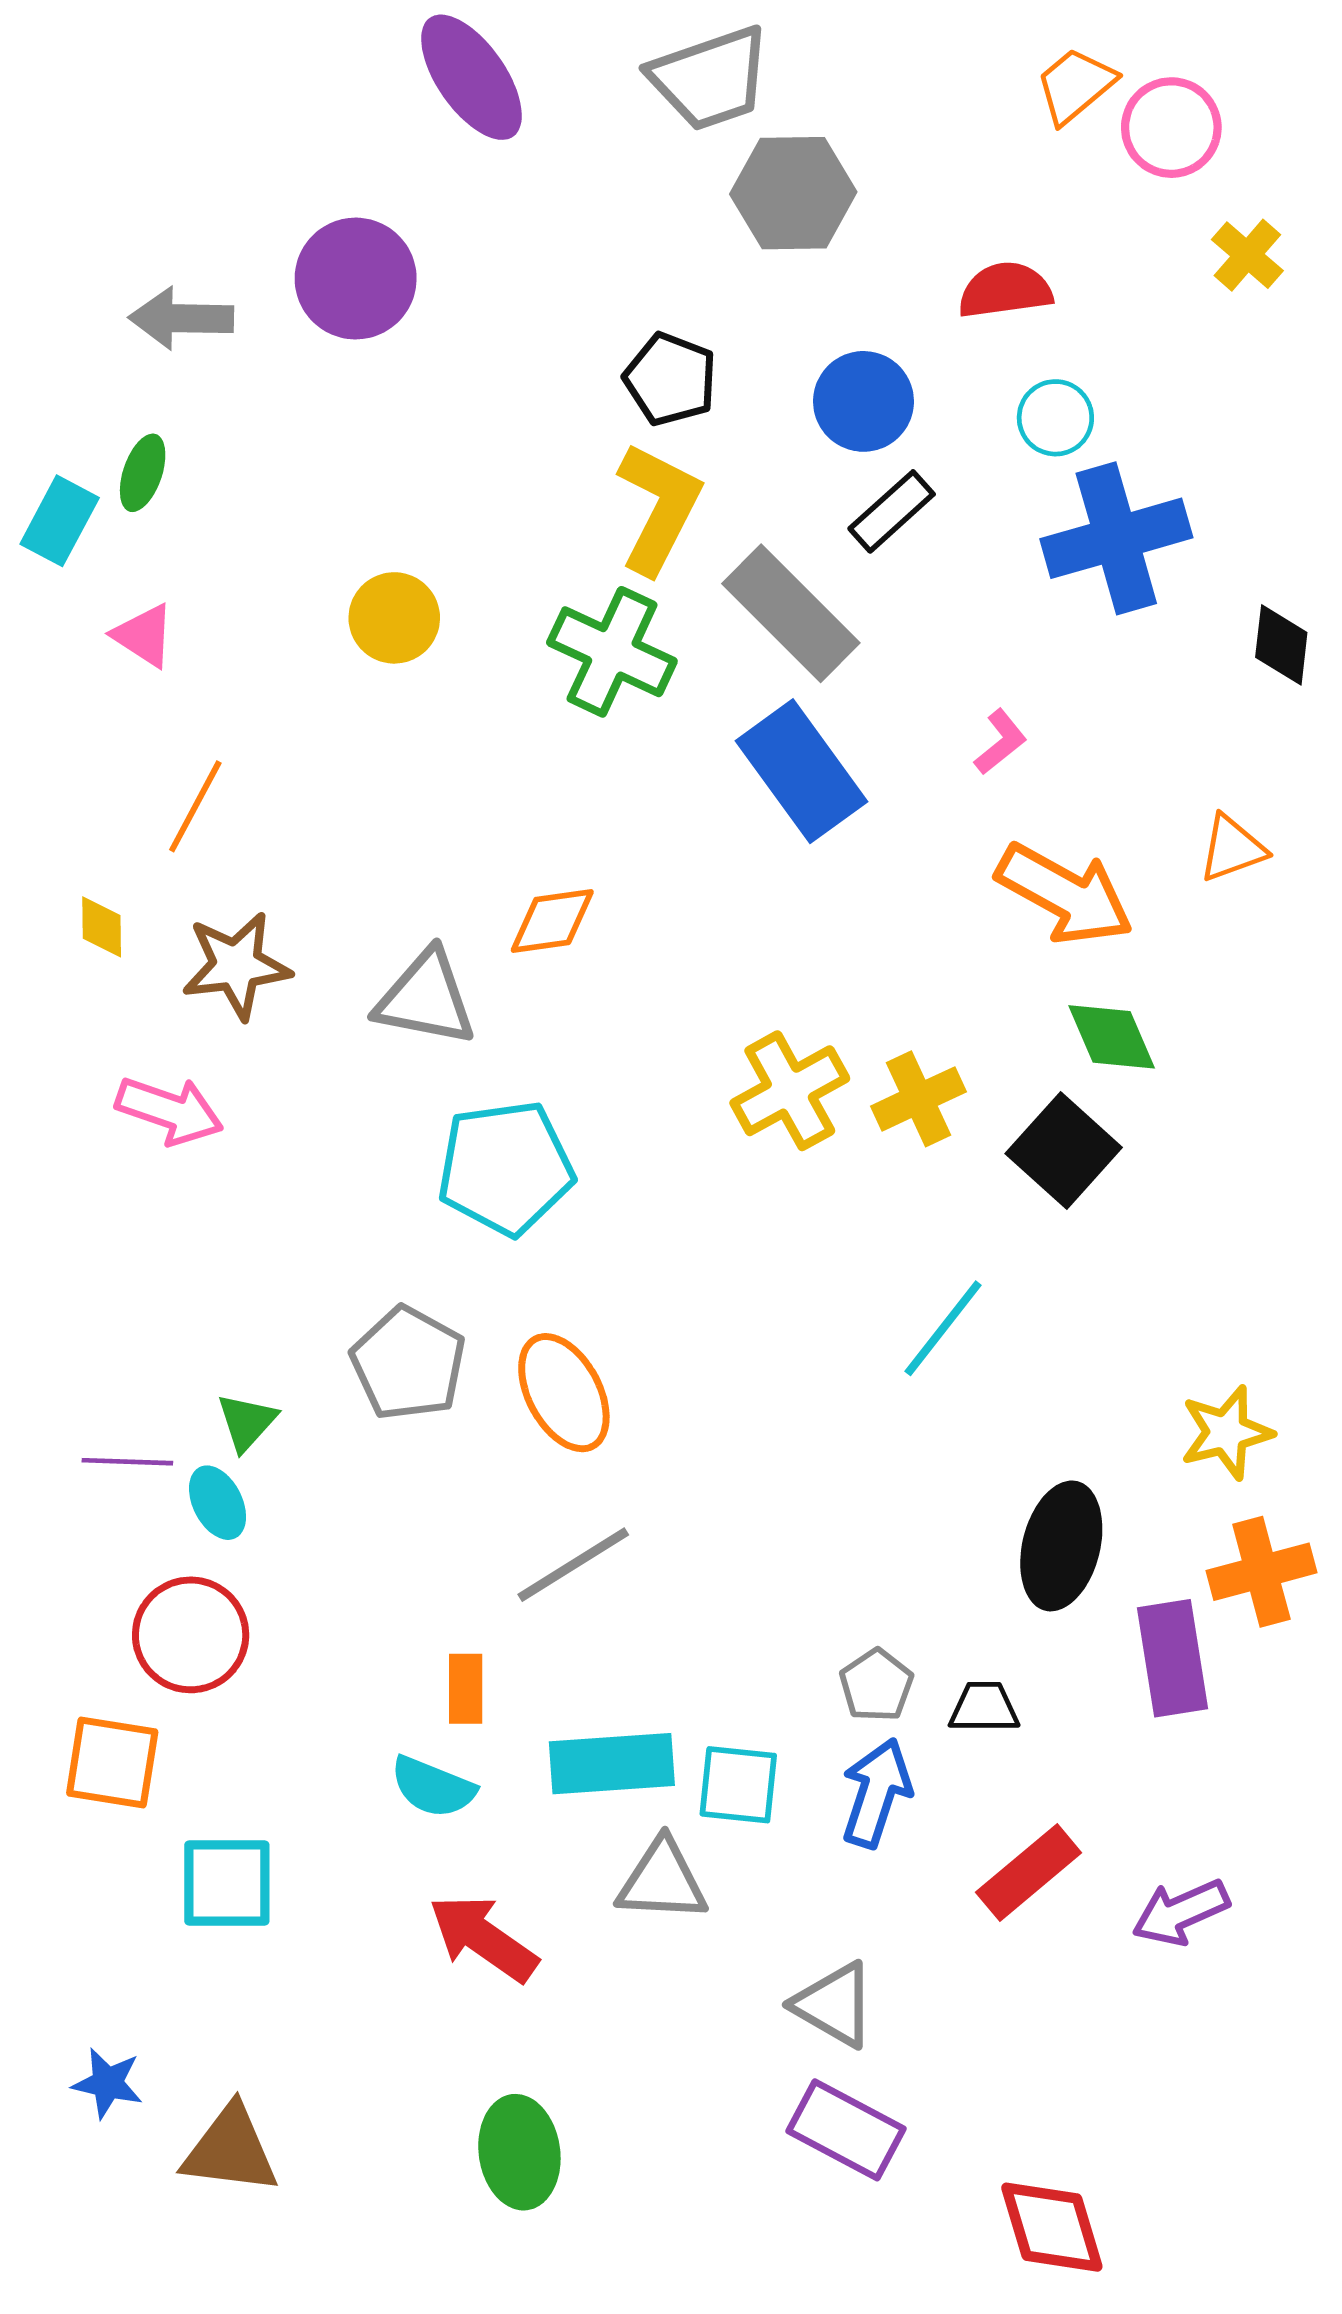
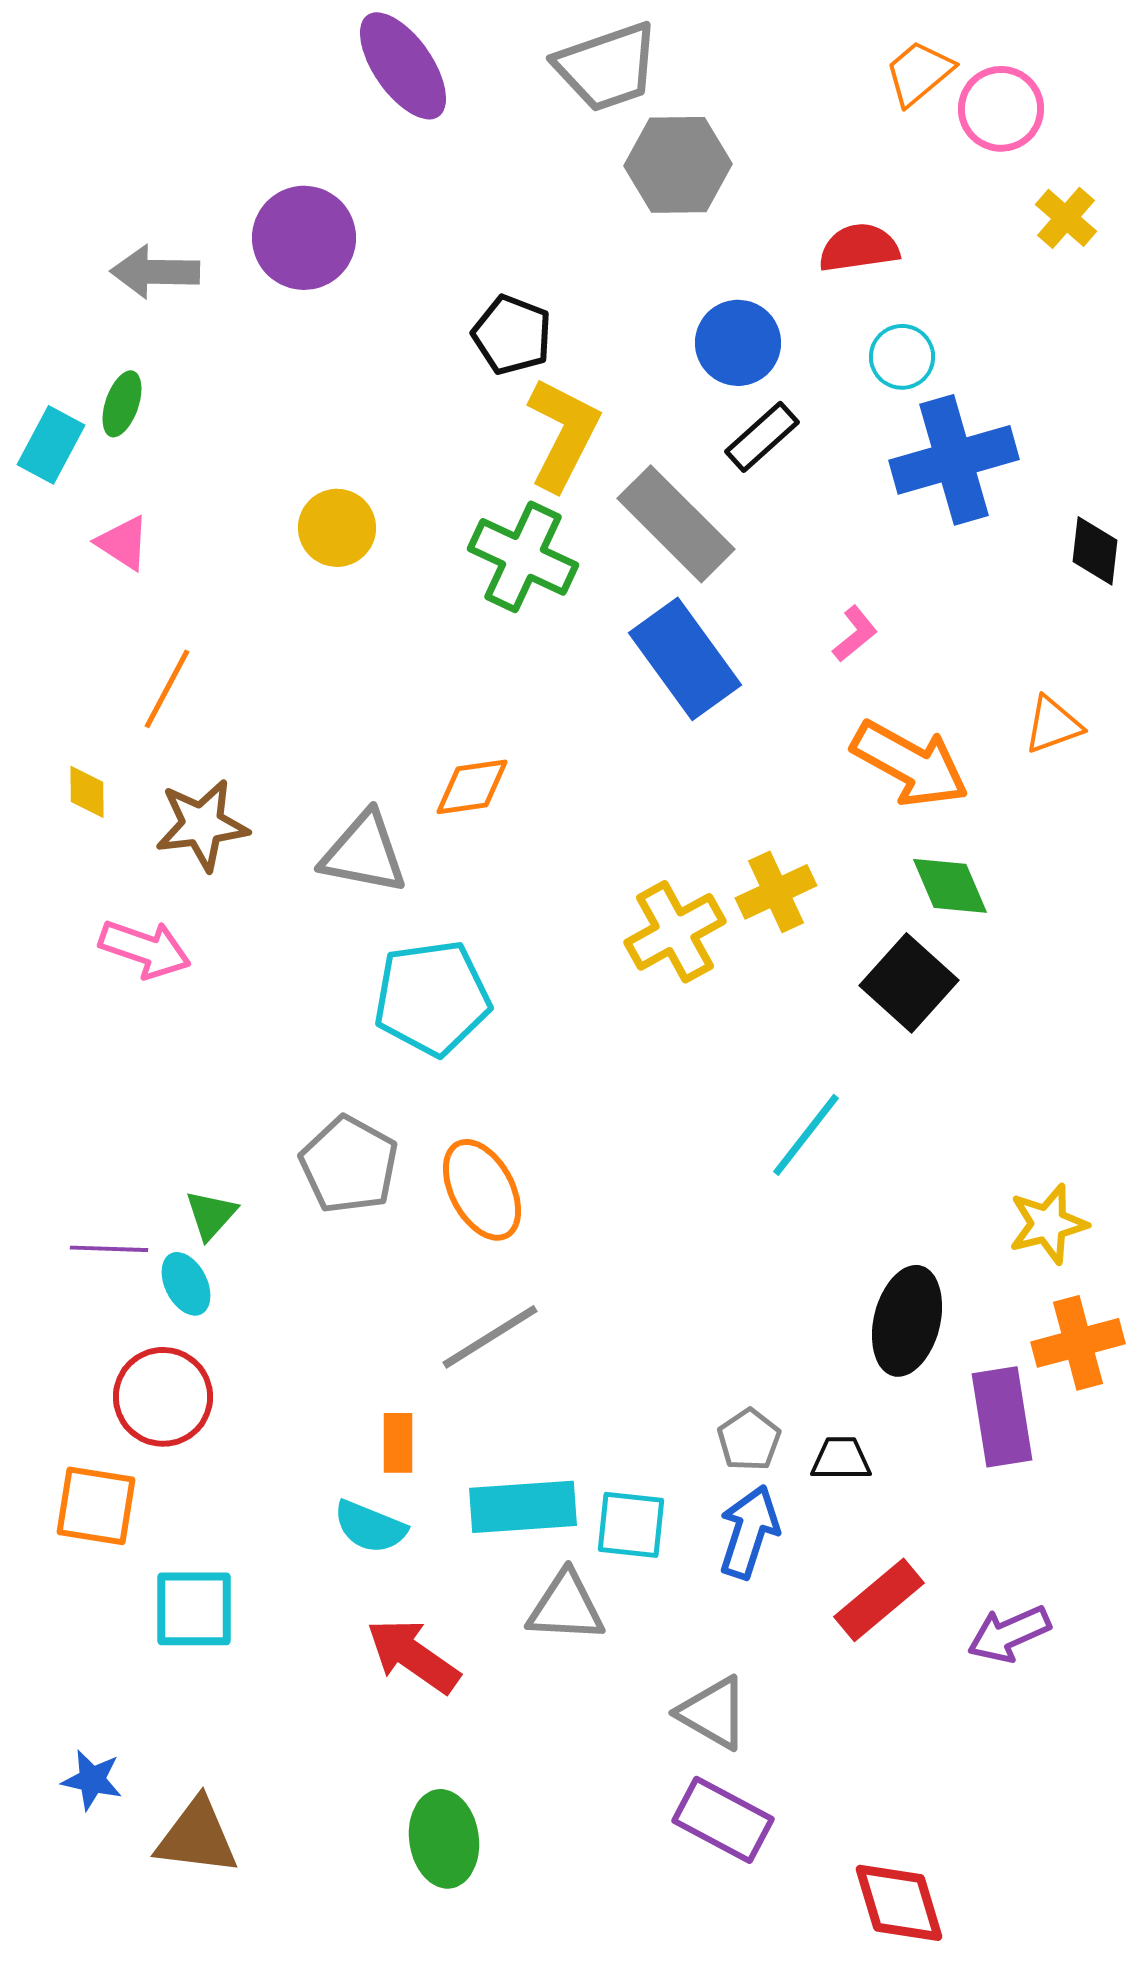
black pentagon: (670, 379) -> (512, 335), moved
yellow cross: (919, 1099) -> (776, 892), moved

